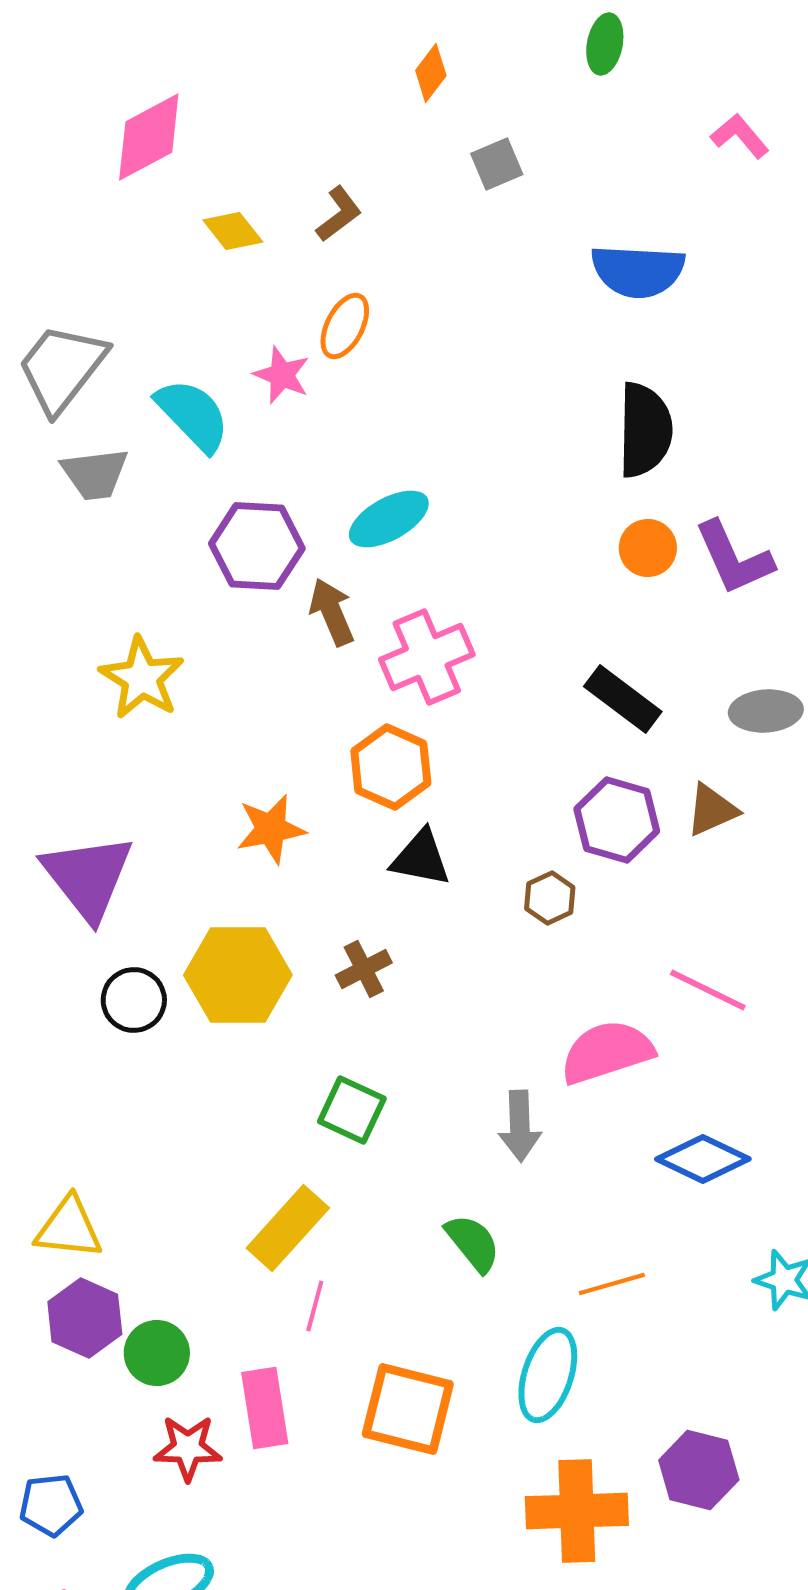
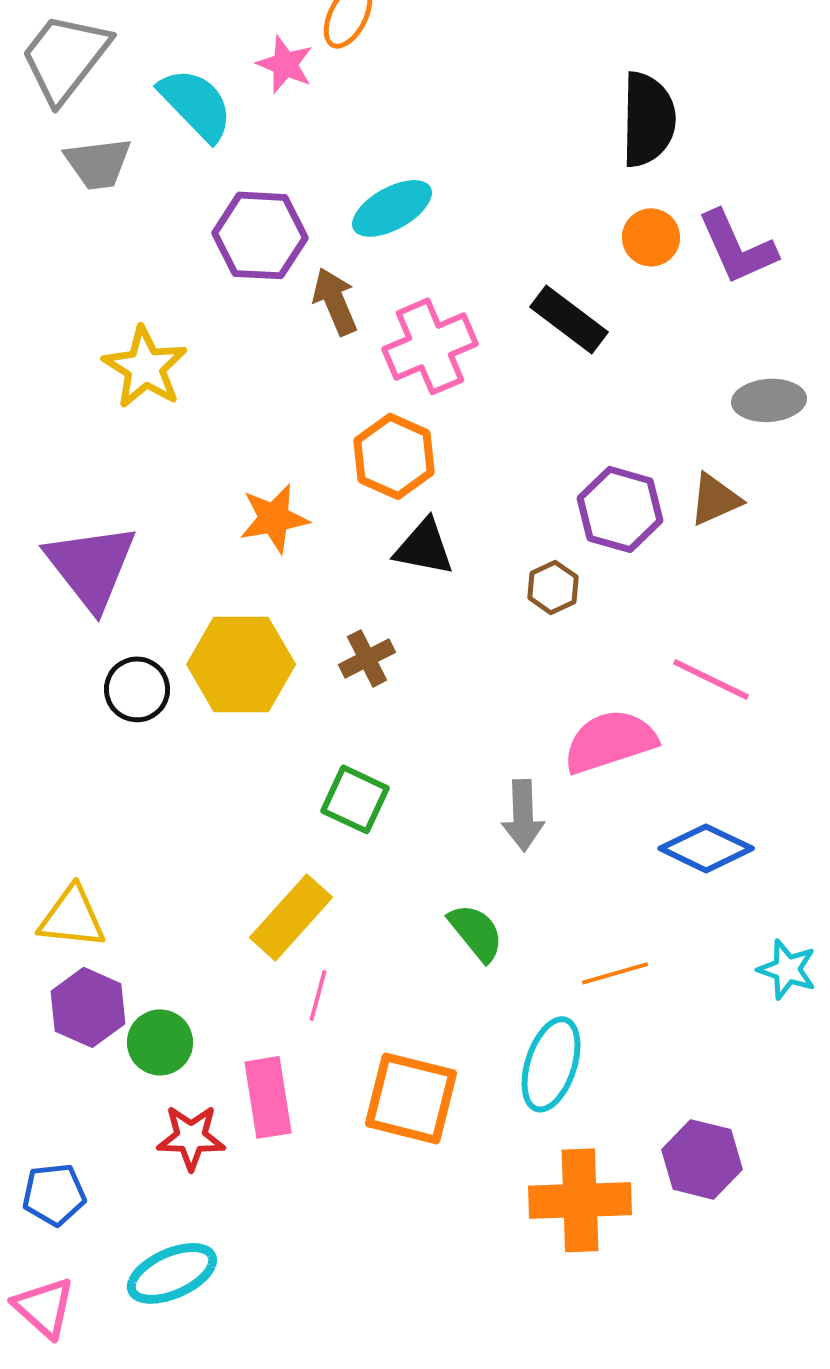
black rectangle: (623, 699) -> (569, 319), moved

